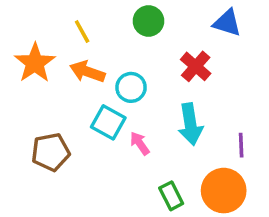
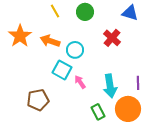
yellow line: (82, 31) -> (55, 11), moved
cyan arrow: (190, 124) -> (110, 86), moved
brown pentagon: (51, 152) -> (38, 100), moved

